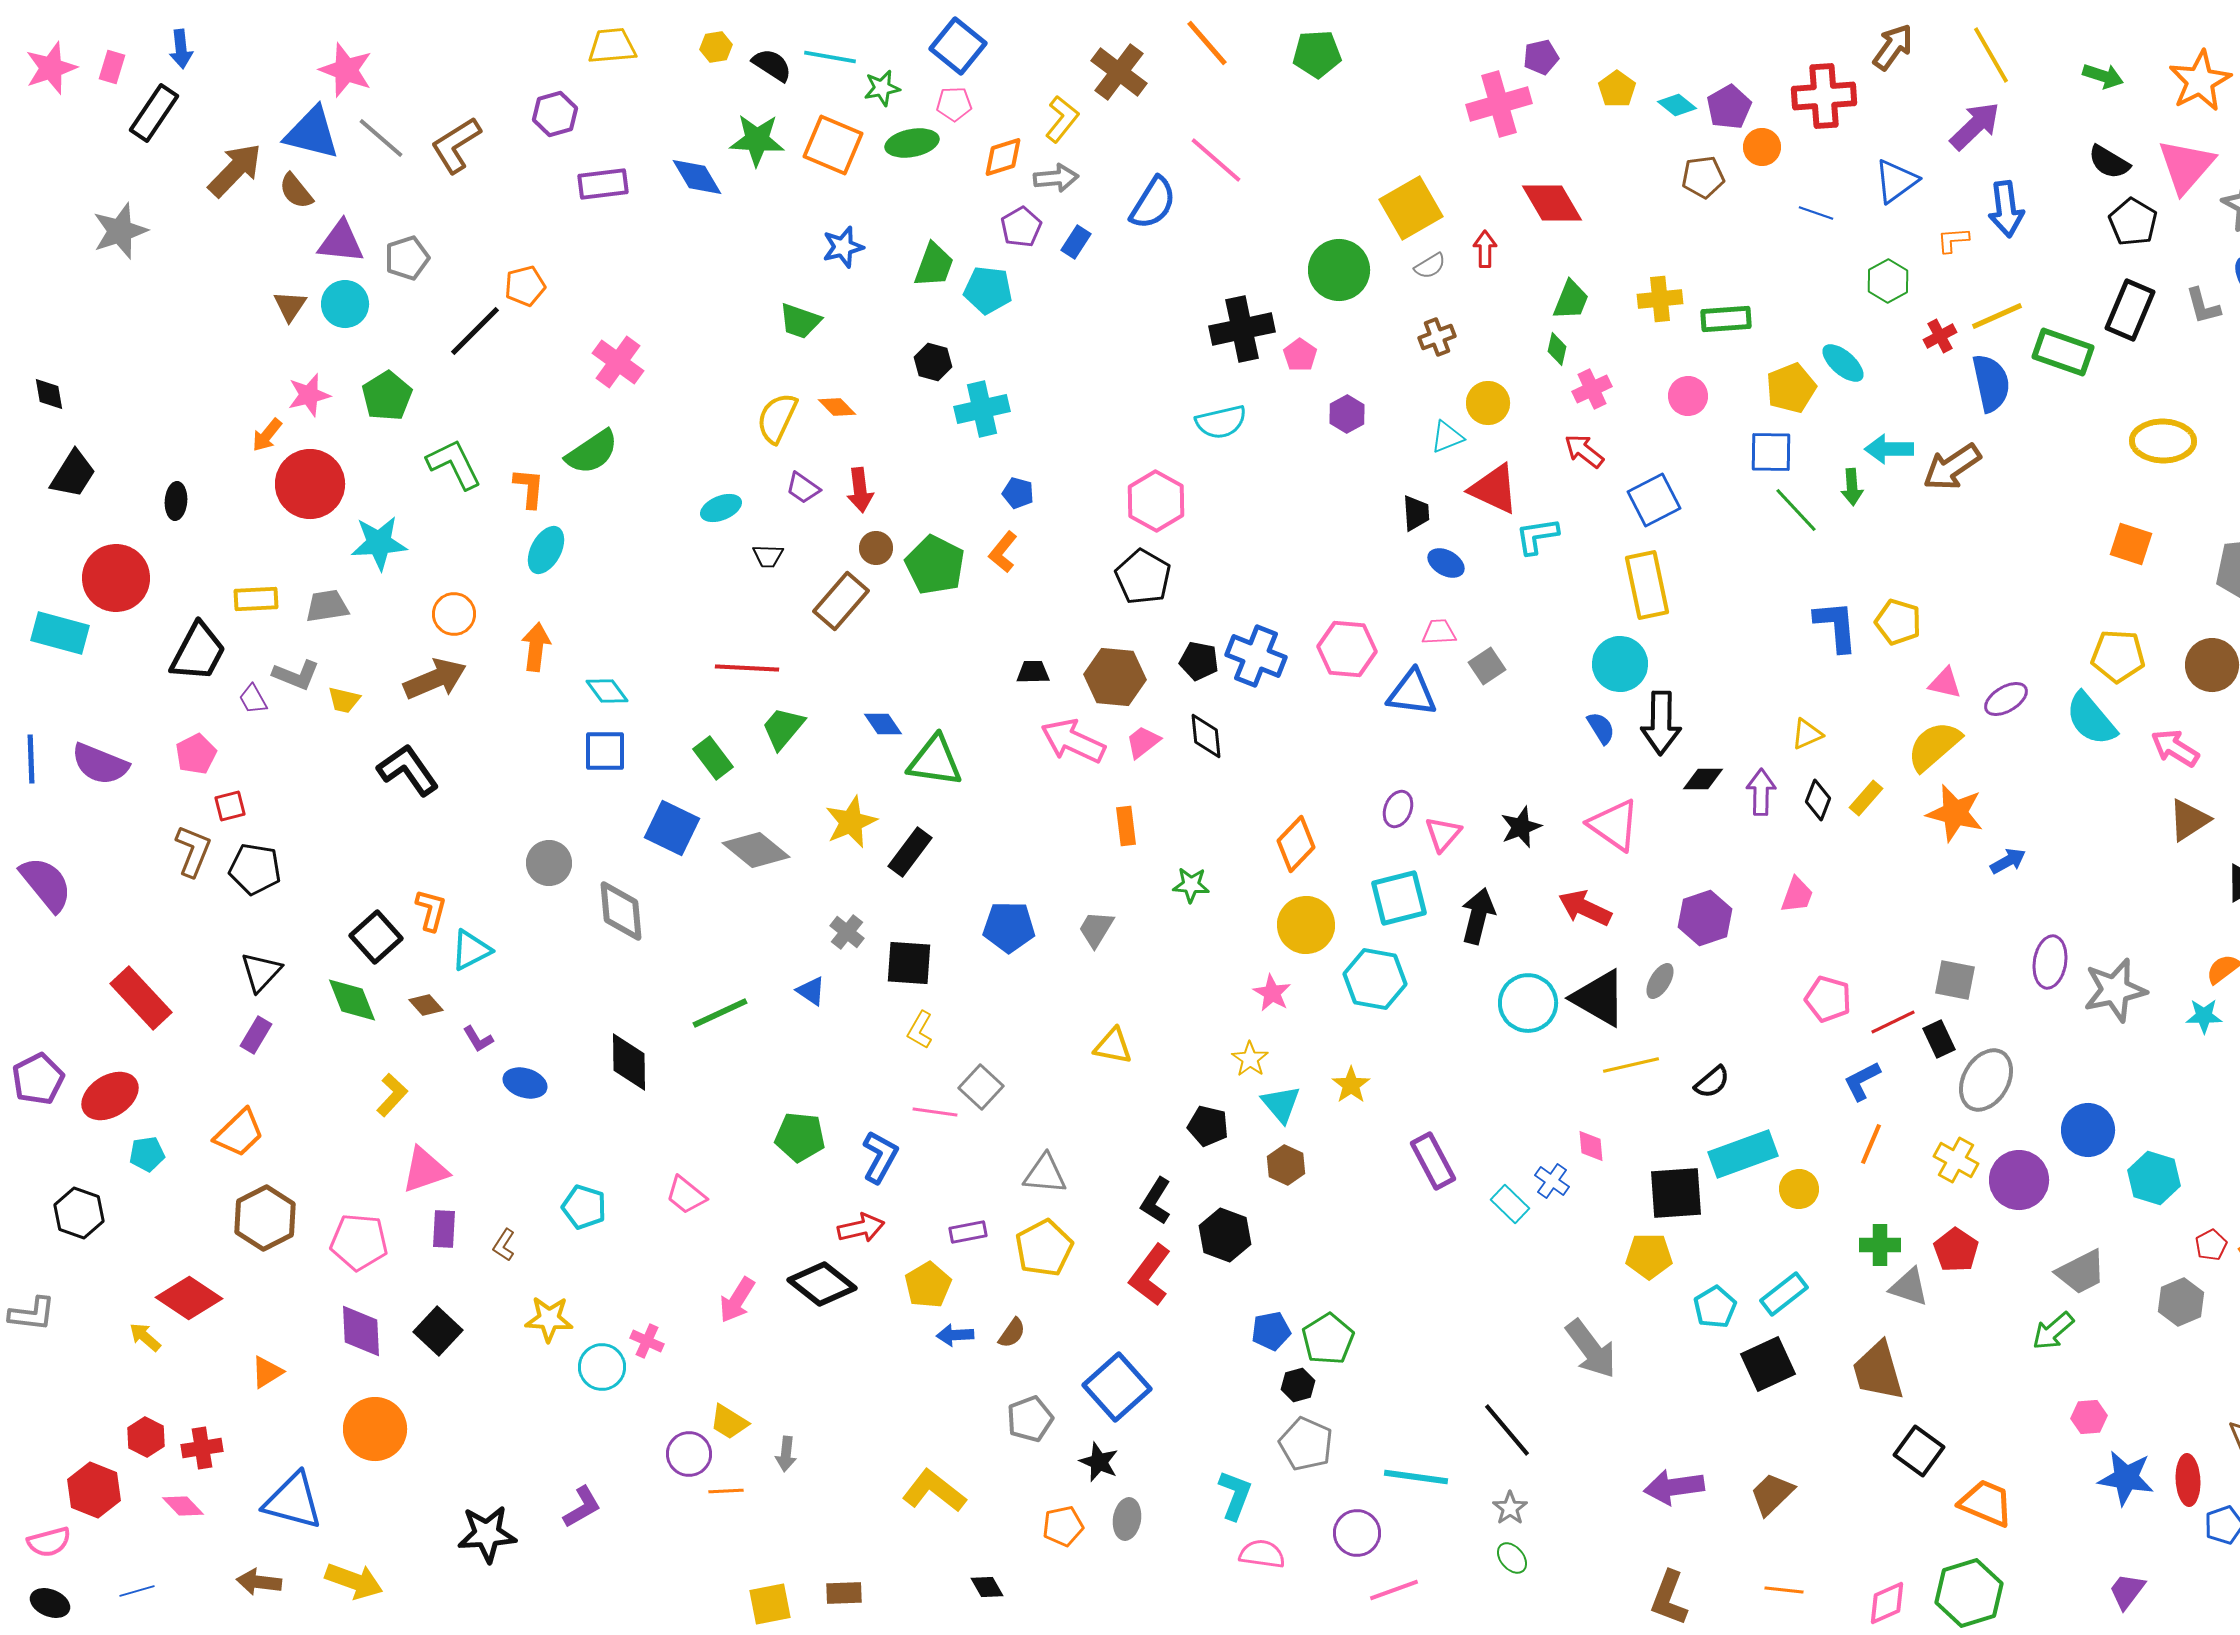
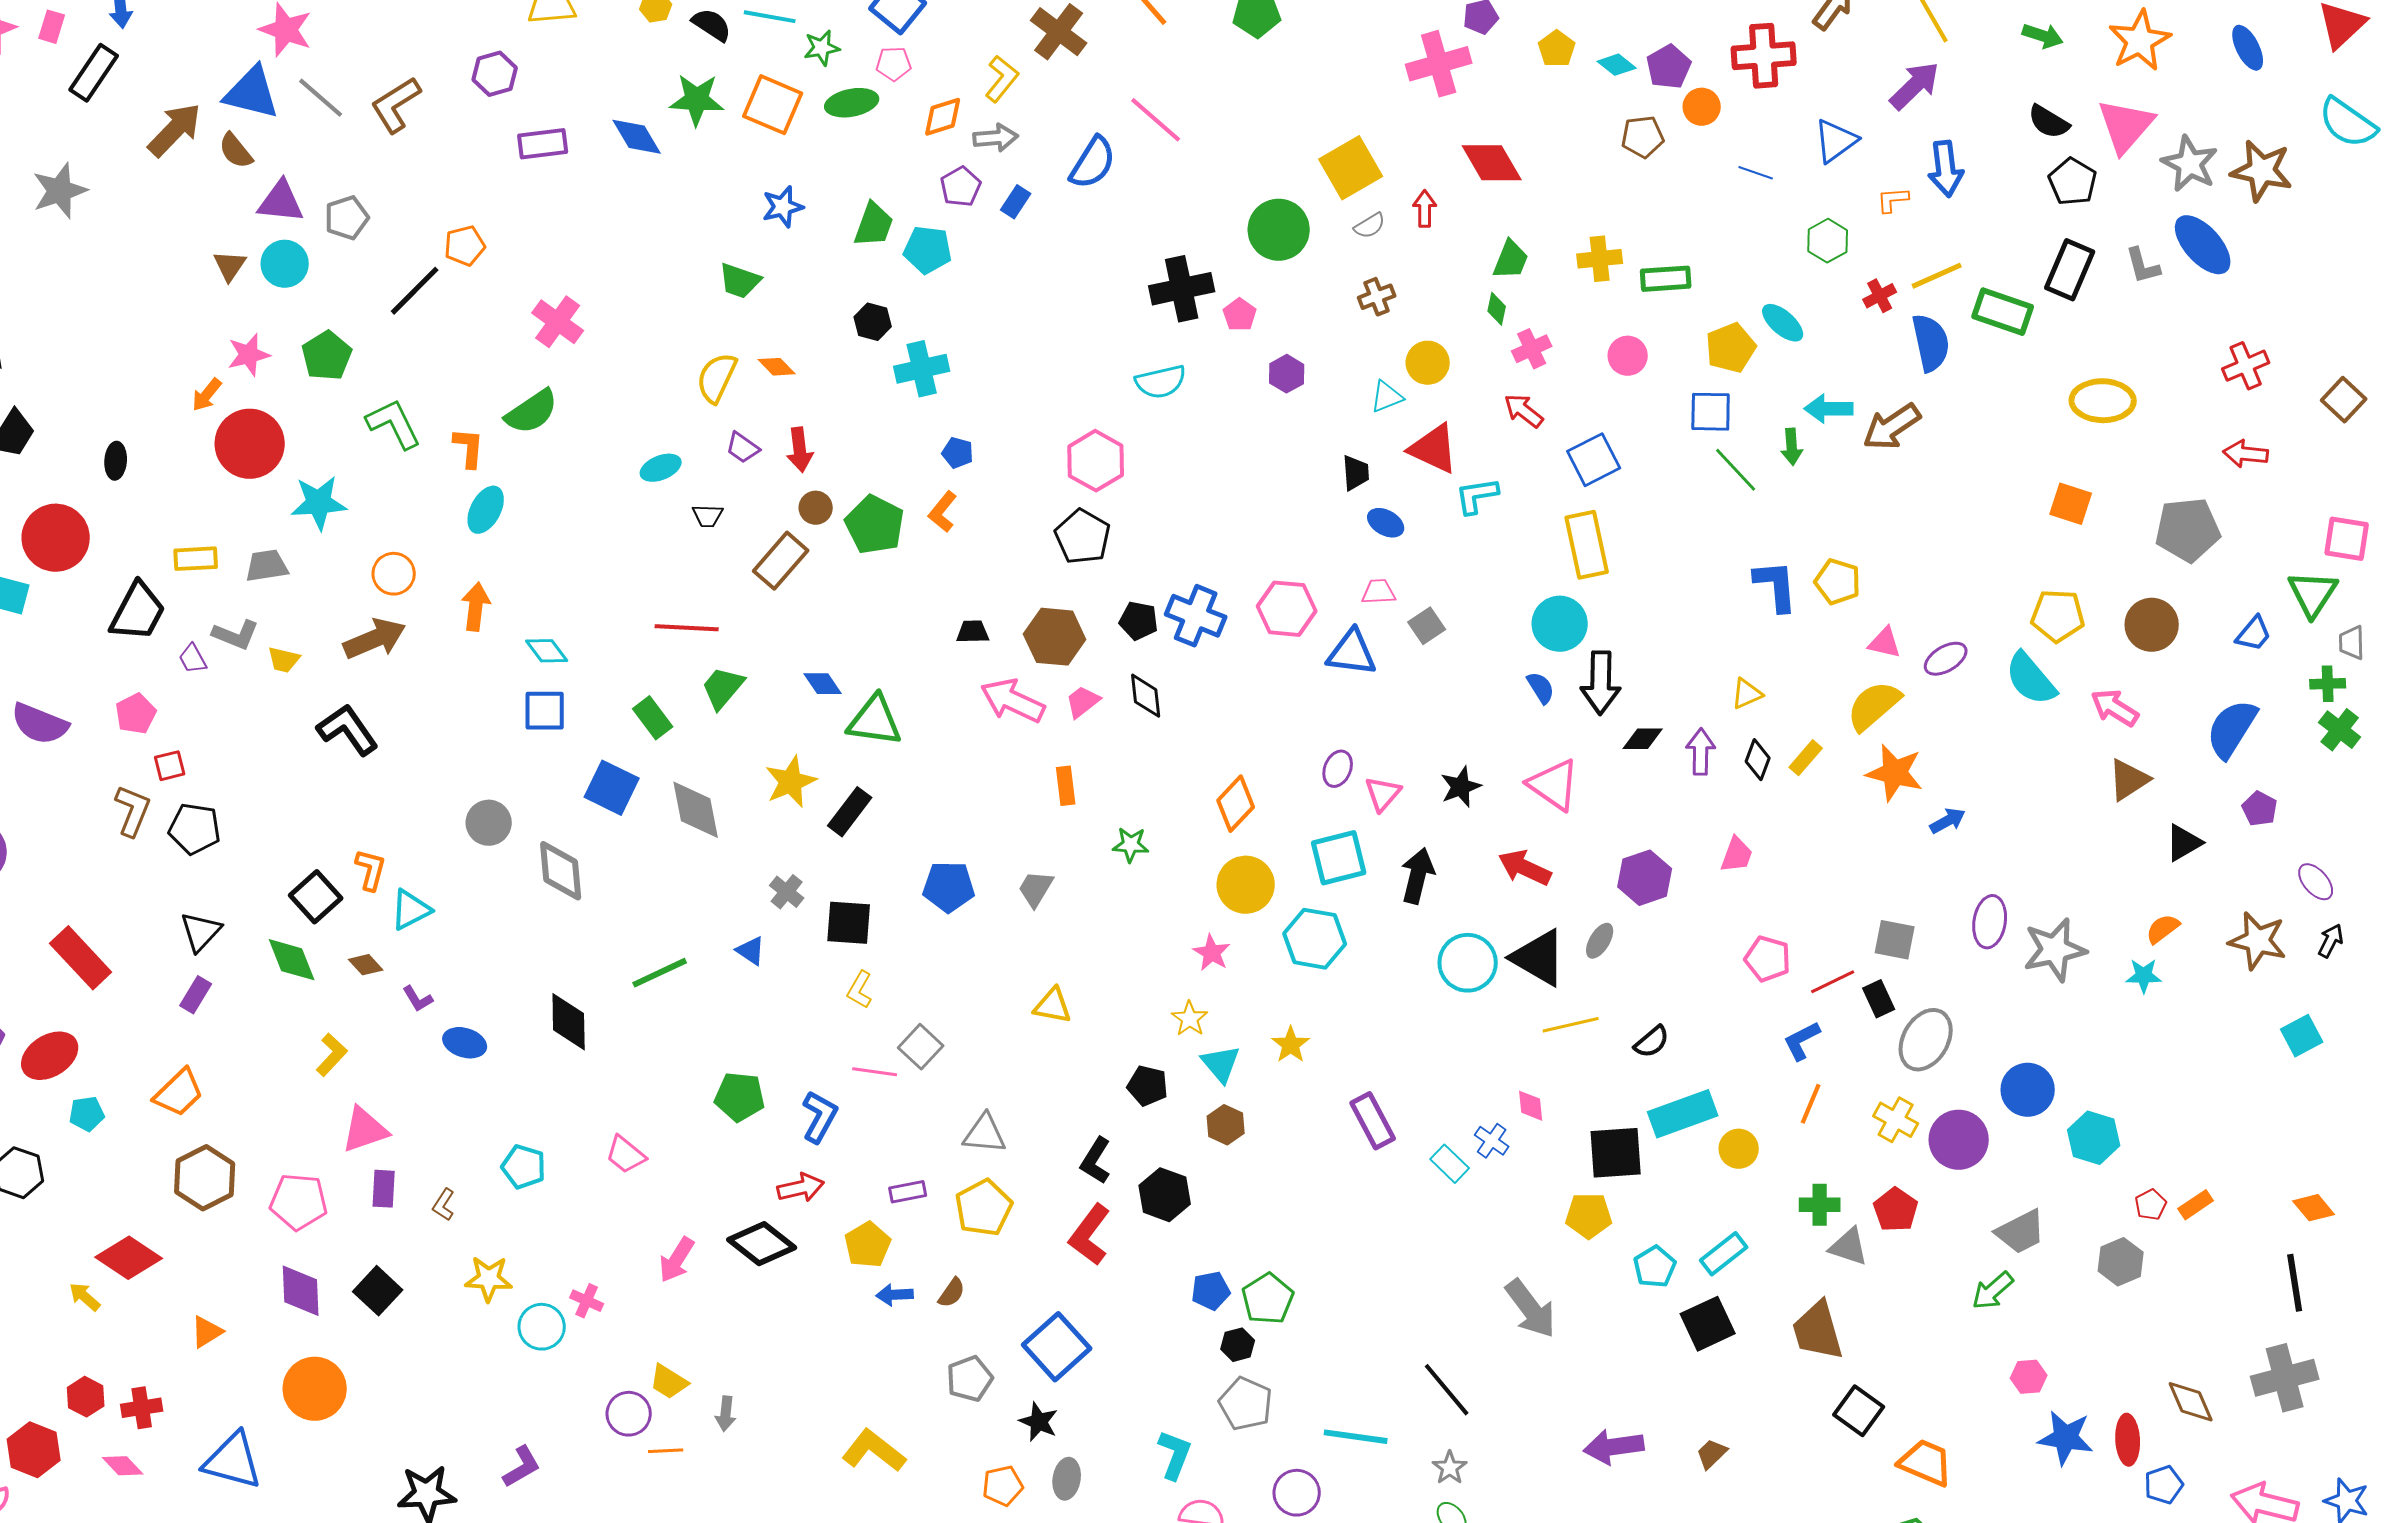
gray diamond: (756, 850) -> (696, 810), turned 40
brown trapezoid: (1772, 1494) -> (1712, 1454), size x0.7

